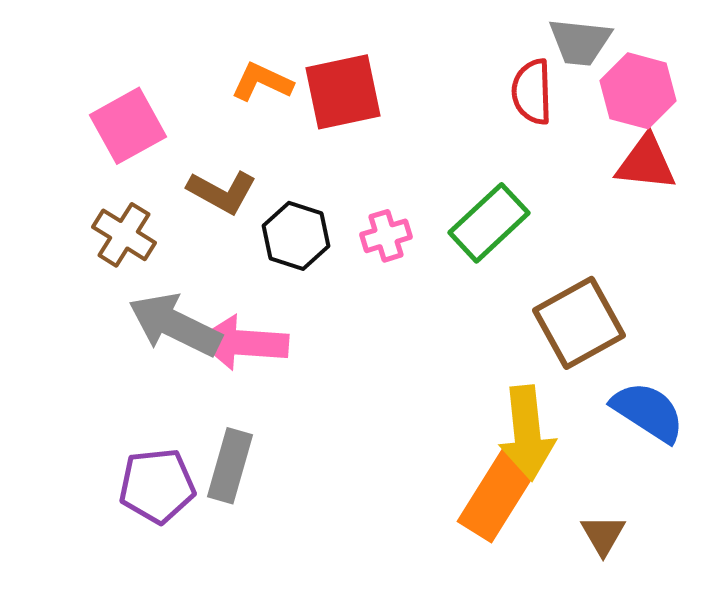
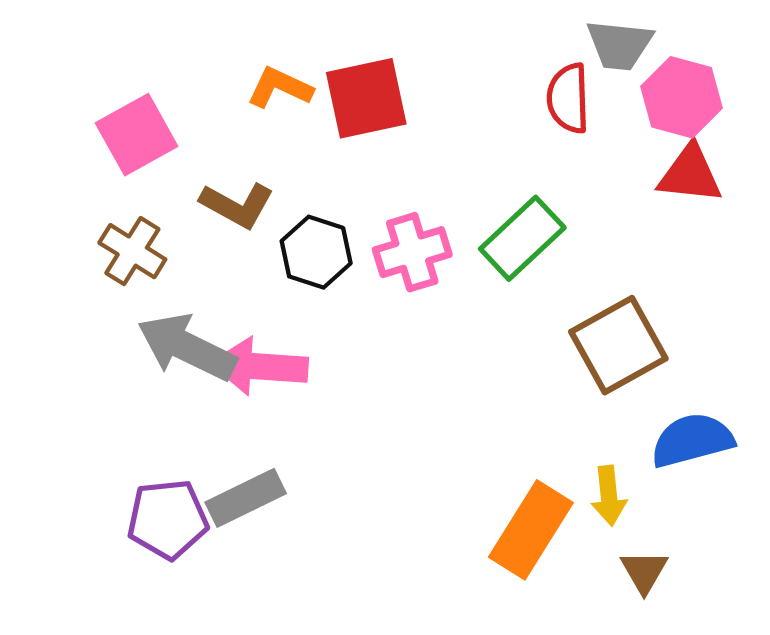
pink cross: (386, 236) -> (412, 252), size x1.4
blue semicircle: (648, 412) -> (692, 440), turned -48
yellow arrow: (527, 433) -> (609, 496), moved, size x0.6
gray rectangle: (230, 466) -> (246, 498), turned 48

